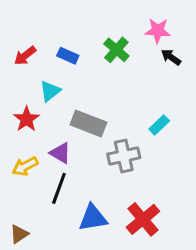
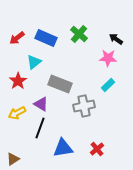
pink star: (158, 31) -> (108, 58), moved
blue rectangle: (68, 56) -> (46, 38), size x1.5
red cross: (143, 219) -> (97, 149), size x0.6

